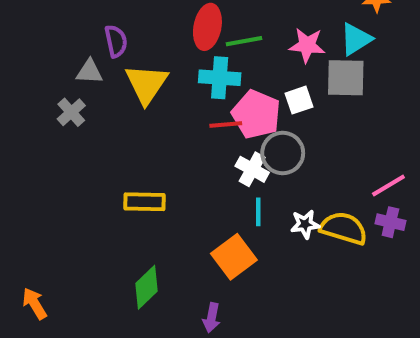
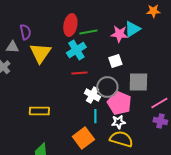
cyan triangle: (356, 39) -> (132, 29), moved
cyan cross: (220, 78) -> (76, 50), turned -36
gray square: (346, 78) -> (138, 82), moved
pink pentagon: (256, 114) -> (119, 103), moved
yellow semicircle: (344, 228) -> (121, 139), moved

